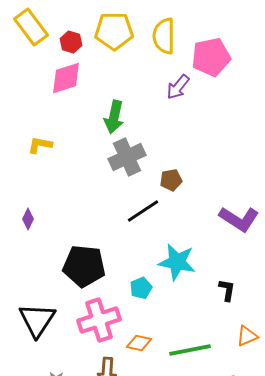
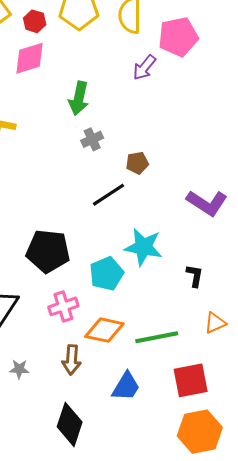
gray cross: (127, 157) -> (92, 139), size x0.6
cyan pentagon: (141, 288) -> (106, 274), size x1.5
pink cross: (99, 320) -> (63, 306), size x0.7
orange diamond: (139, 343) -> (104, 330), size x1.5

